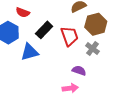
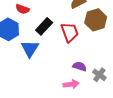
gray cross: (92, 49) -> (99, 75), moved
blue triangle: (30, 52) -> (30, 49), turned -42

